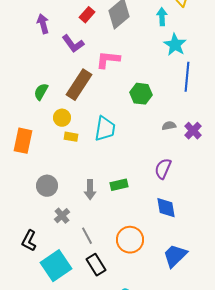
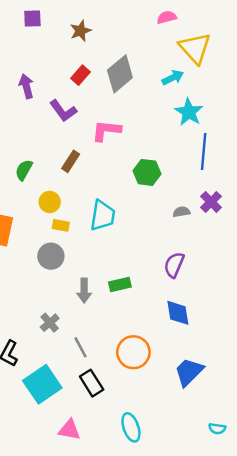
cyan arrow: (162, 17) -> (173, 78), turned 66
brown rectangle: (79, 85) -> (71, 161), size x0.6
purple cross: (193, 131) -> (211, 202), moved
gray circle: (47, 186) -> (51, 256), moved

